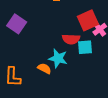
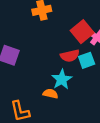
cyan star: (58, 58) -> (62, 79), turned -30

